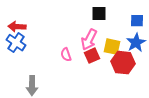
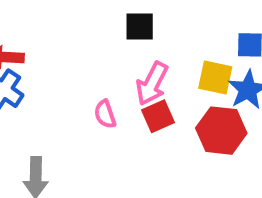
black square: (99, 14) -> (140, 27), moved
yellow square: (112, 47) -> (215, 78), moved

